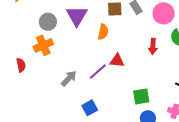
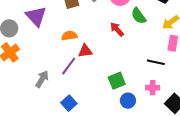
orange semicircle: (103, 32) -> (69, 36), moved, turned -98
red arrow: (153, 46) -> (117, 29), turned 147

